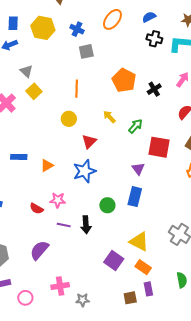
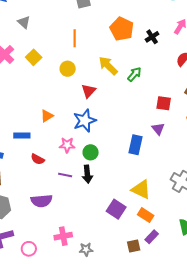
yellow square: (34, 91) -> (34, 57), moved
yellow arrow: (109, 117) -> (108, 66), size x1.5
red square: (159, 147) -> (164, 103), moved, size x0.7
blue rectangle: (19, 157) -> (22, 136), moved
purple triangle: (138, 169) -> (158, 129), moved
pink star: (58, 200) -> (67, 145), moved
green circle: (107, 205) -> (91, 152), moved
purple semicircle: (39, 250) -> (42, 201), turned -135
purple rectangle: (148, 289) -> (152, 237), turned 56

